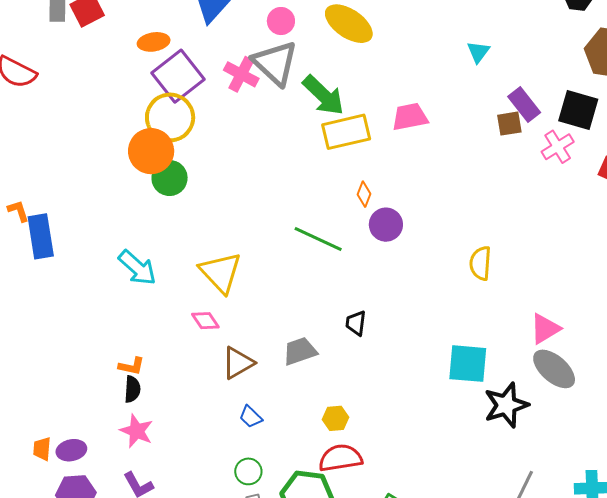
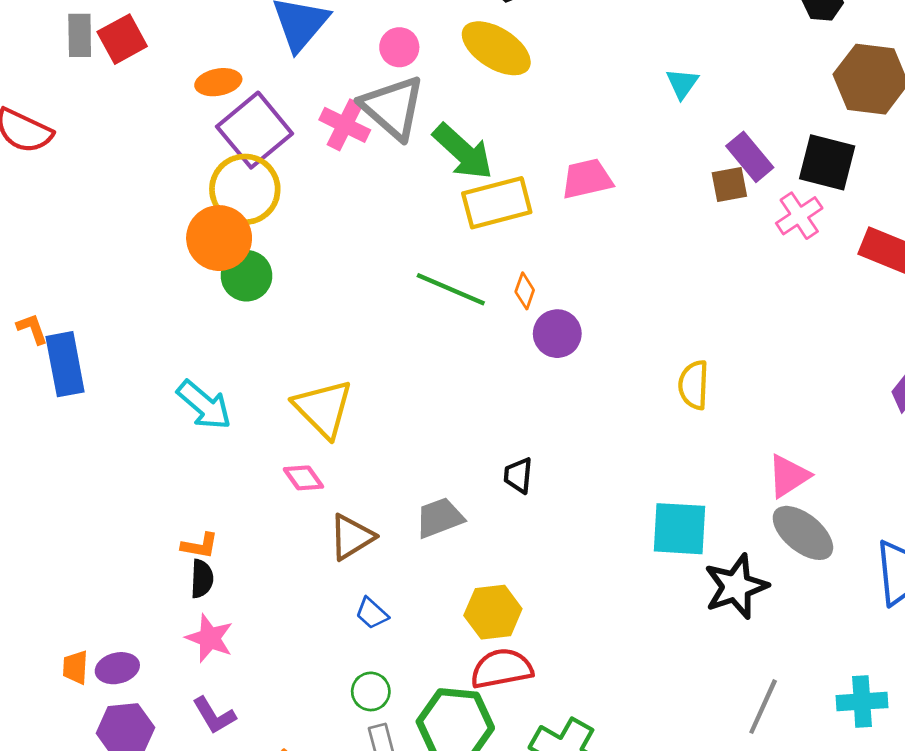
green line: (318, 239) -> (451, 289), moved
yellow hexagon: (335, 418) -> (493, 612), size x1.5

